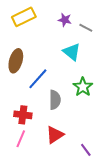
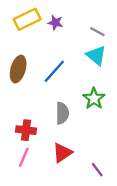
purple star: (65, 20) -> (55, 23), moved
cyan triangle: (72, 52) -> (96, 55), moved
blue line: (38, 79) -> (54, 71), moved

